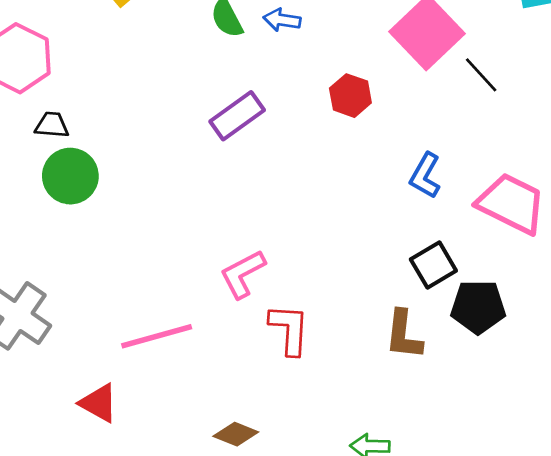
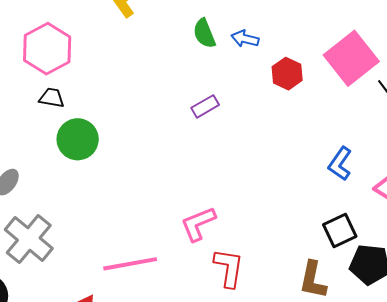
red hexagon: (350, 96) -> (287, 74), moved
purple rectangle: (237, 116) -> (205, 106), size x0.7
black trapezoid: (52, 125) -> (52, 98), moved

